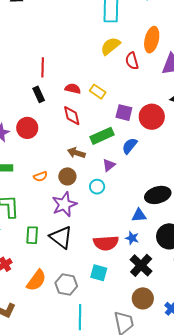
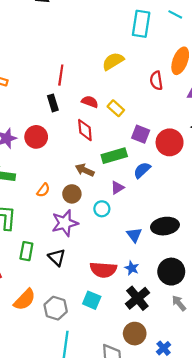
yellow semicircle: (110, 46) -> (113, 61), moved
orange semicircle: (40, 176) -> (43, 190), turned -40
blue triangle: (139, 215) -> (134, 235), moved, turned 49
black triangle: (61, 237) -> (57, 257), size x0.7

